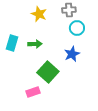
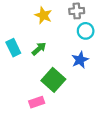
cyan rectangle: (12, 43) -> (13, 48), turned -42
green arrow: (35, 44) -> (39, 49), turned -40

